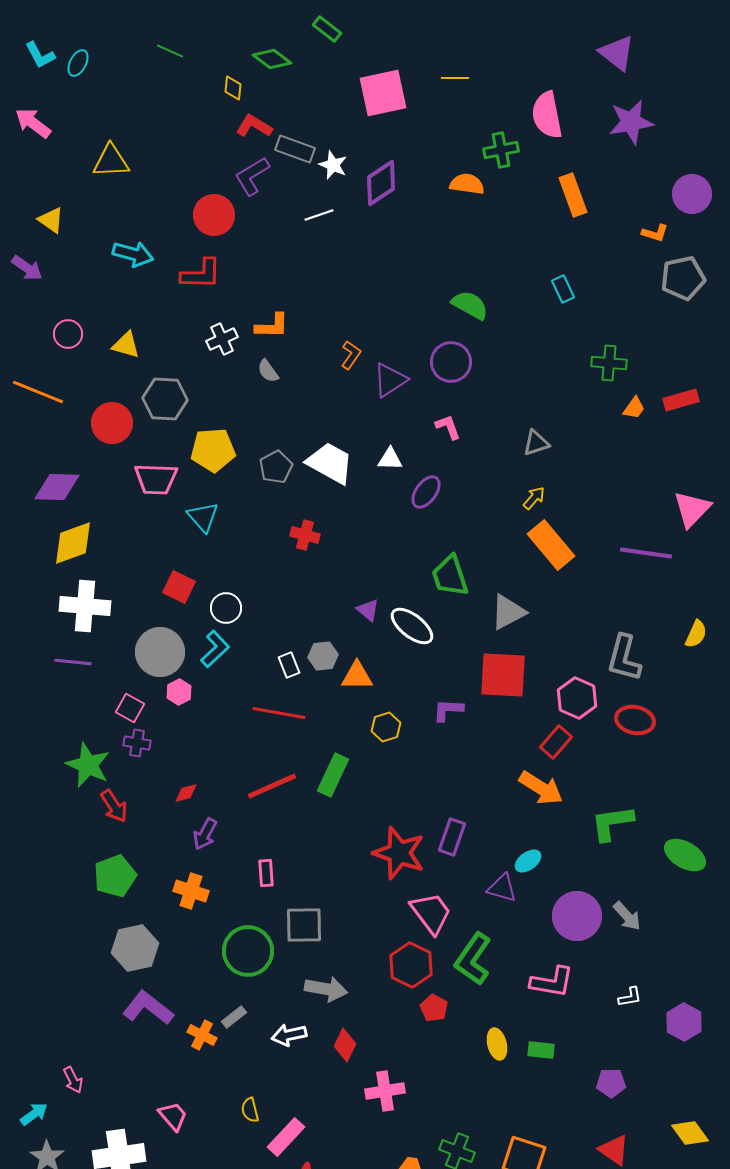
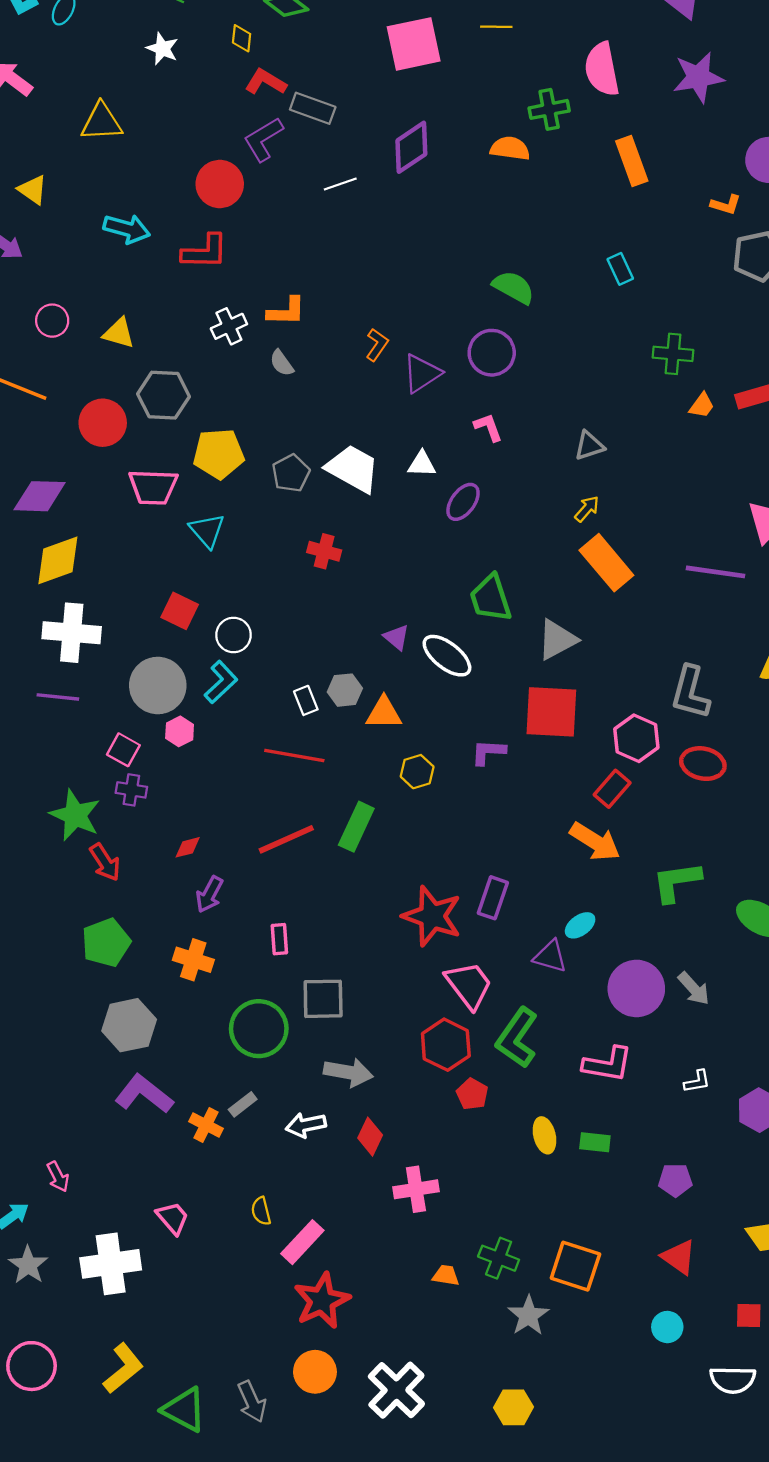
white star: (333, 165) -> (162, 49), moved

